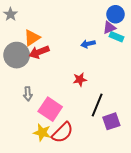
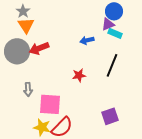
gray star: (10, 14) -> (23, 11), moved
orange triangle: (32, 38) -> (26, 25), moved, turned -30
black line: (97, 105) -> (112, 65), moved
pink square: (50, 109) -> (50, 104), turned -30

